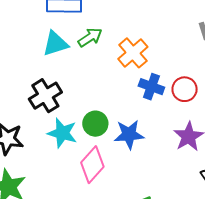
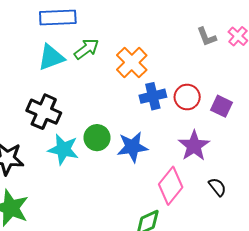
blue cross: (151, 87) -> (153, 96), turned -30
black cross: (45, 96) -> (44, 112), turned -32
pink diamond: (92, 165) -> (171, 186), moved

